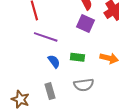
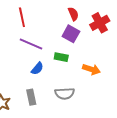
green rectangle: (77, 57) -> (61, 57), moved
blue semicircle: (54, 61) -> (37, 68), turned 72

